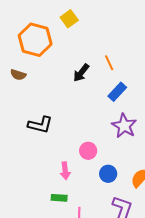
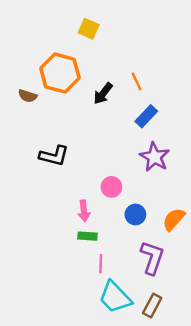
yellow square: (69, 19) -> (89, 29), turned -30
orange hexagon: (35, 40) -> (60, 73), moved
green rectangle: (59, 198) -> (87, 236), moved

